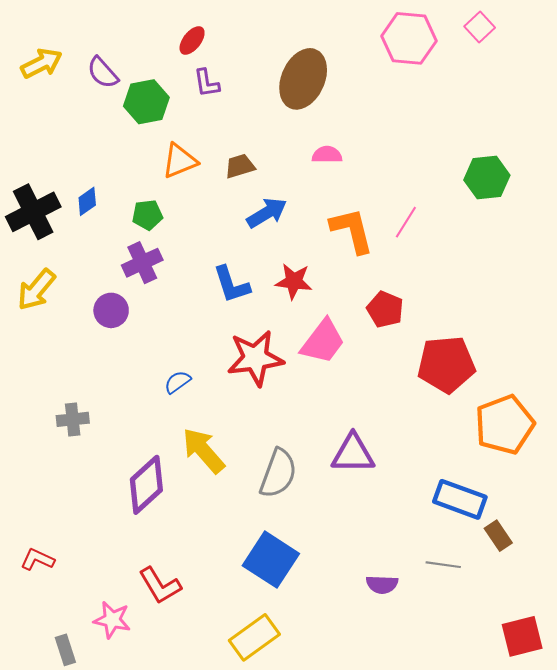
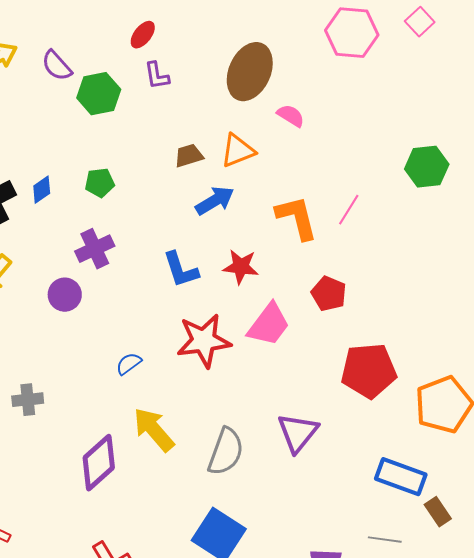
pink semicircle: (327, 155) -> (291, 116), moved, turned 32
orange triangle: (180, 161) -> (238, 151), moved
green pentagon: (147, 215) -> (100, 183), moved
red pentagon: (446, 364) -> (369, 371), moved
purple triangle: (353, 454) -> (298, 433), turned -51

